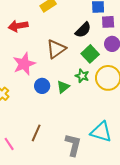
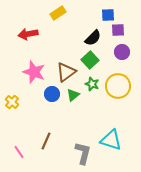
brown triangle: (56, 49) -> (66, 72), moved
green square: (90, 54) -> (90, 60), moved
pink star: (24, 64) -> (34, 72), turned -30

